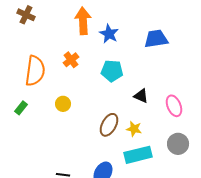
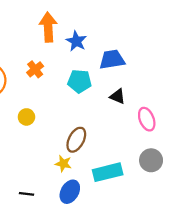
blue trapezoid: (156, 39) -> (112, 60), moved
black triangle: (141, 96) -> (117, 96), moved
yellow star: (134, 129) -> (63, 164), moved

